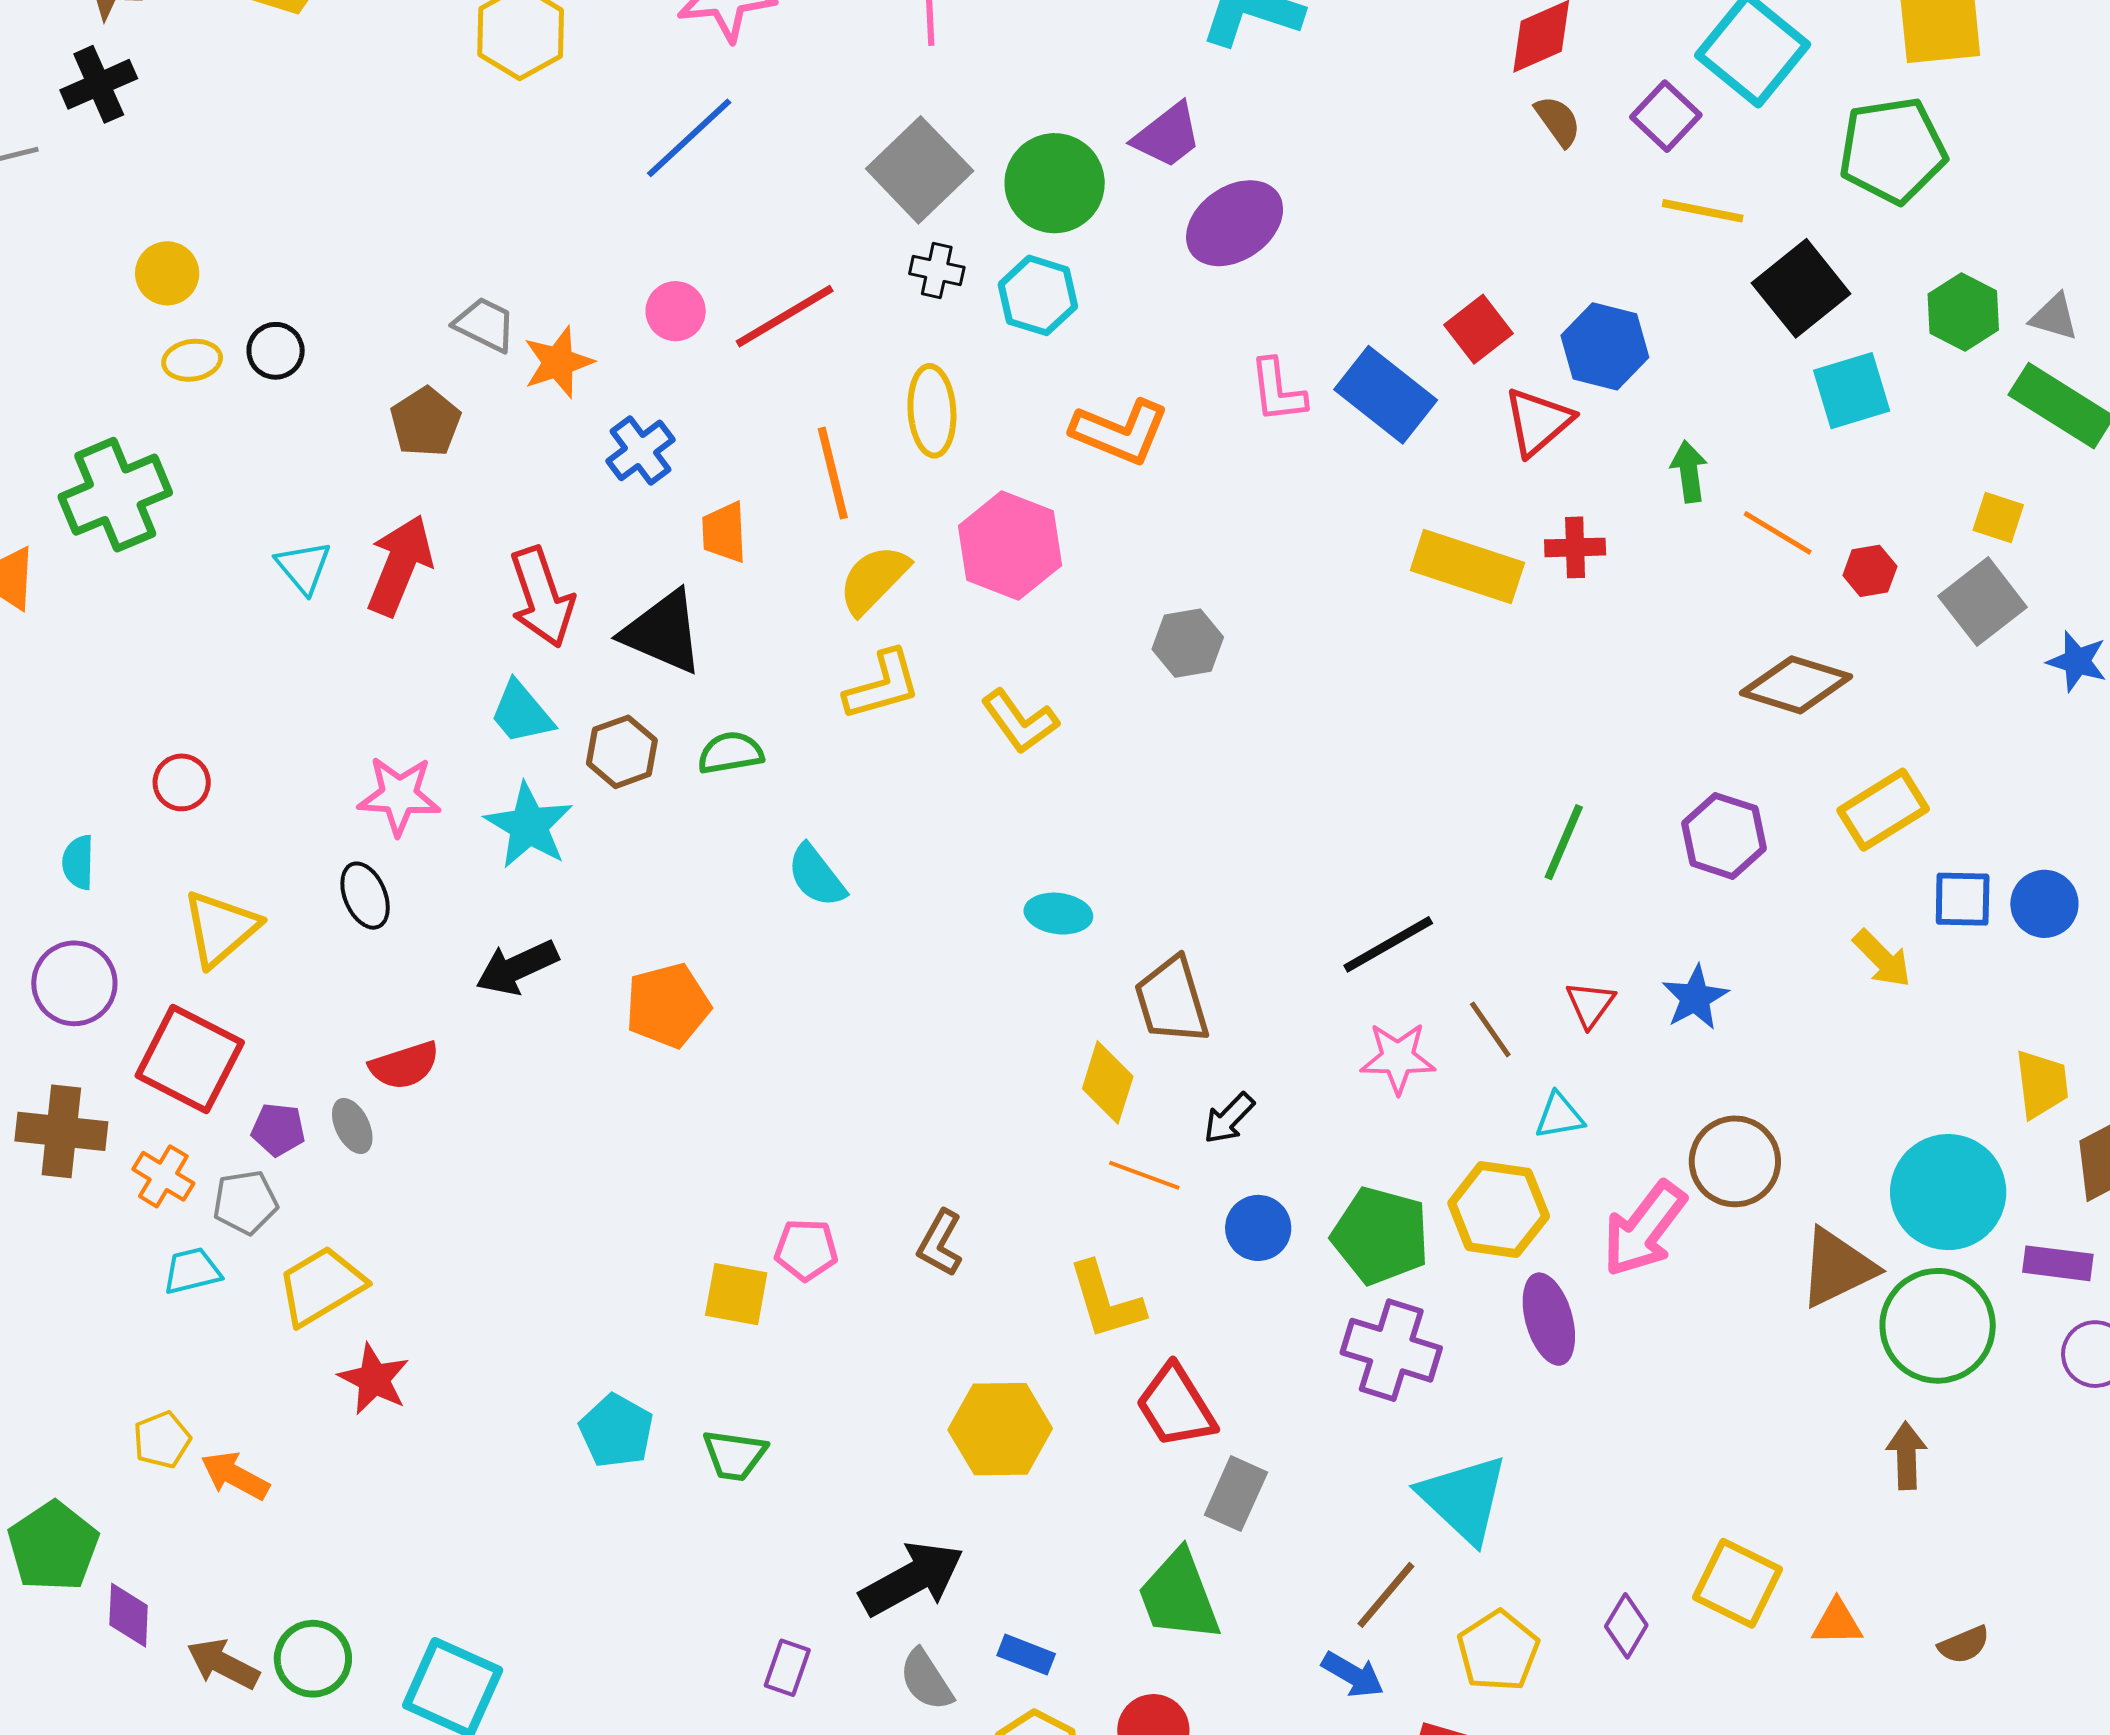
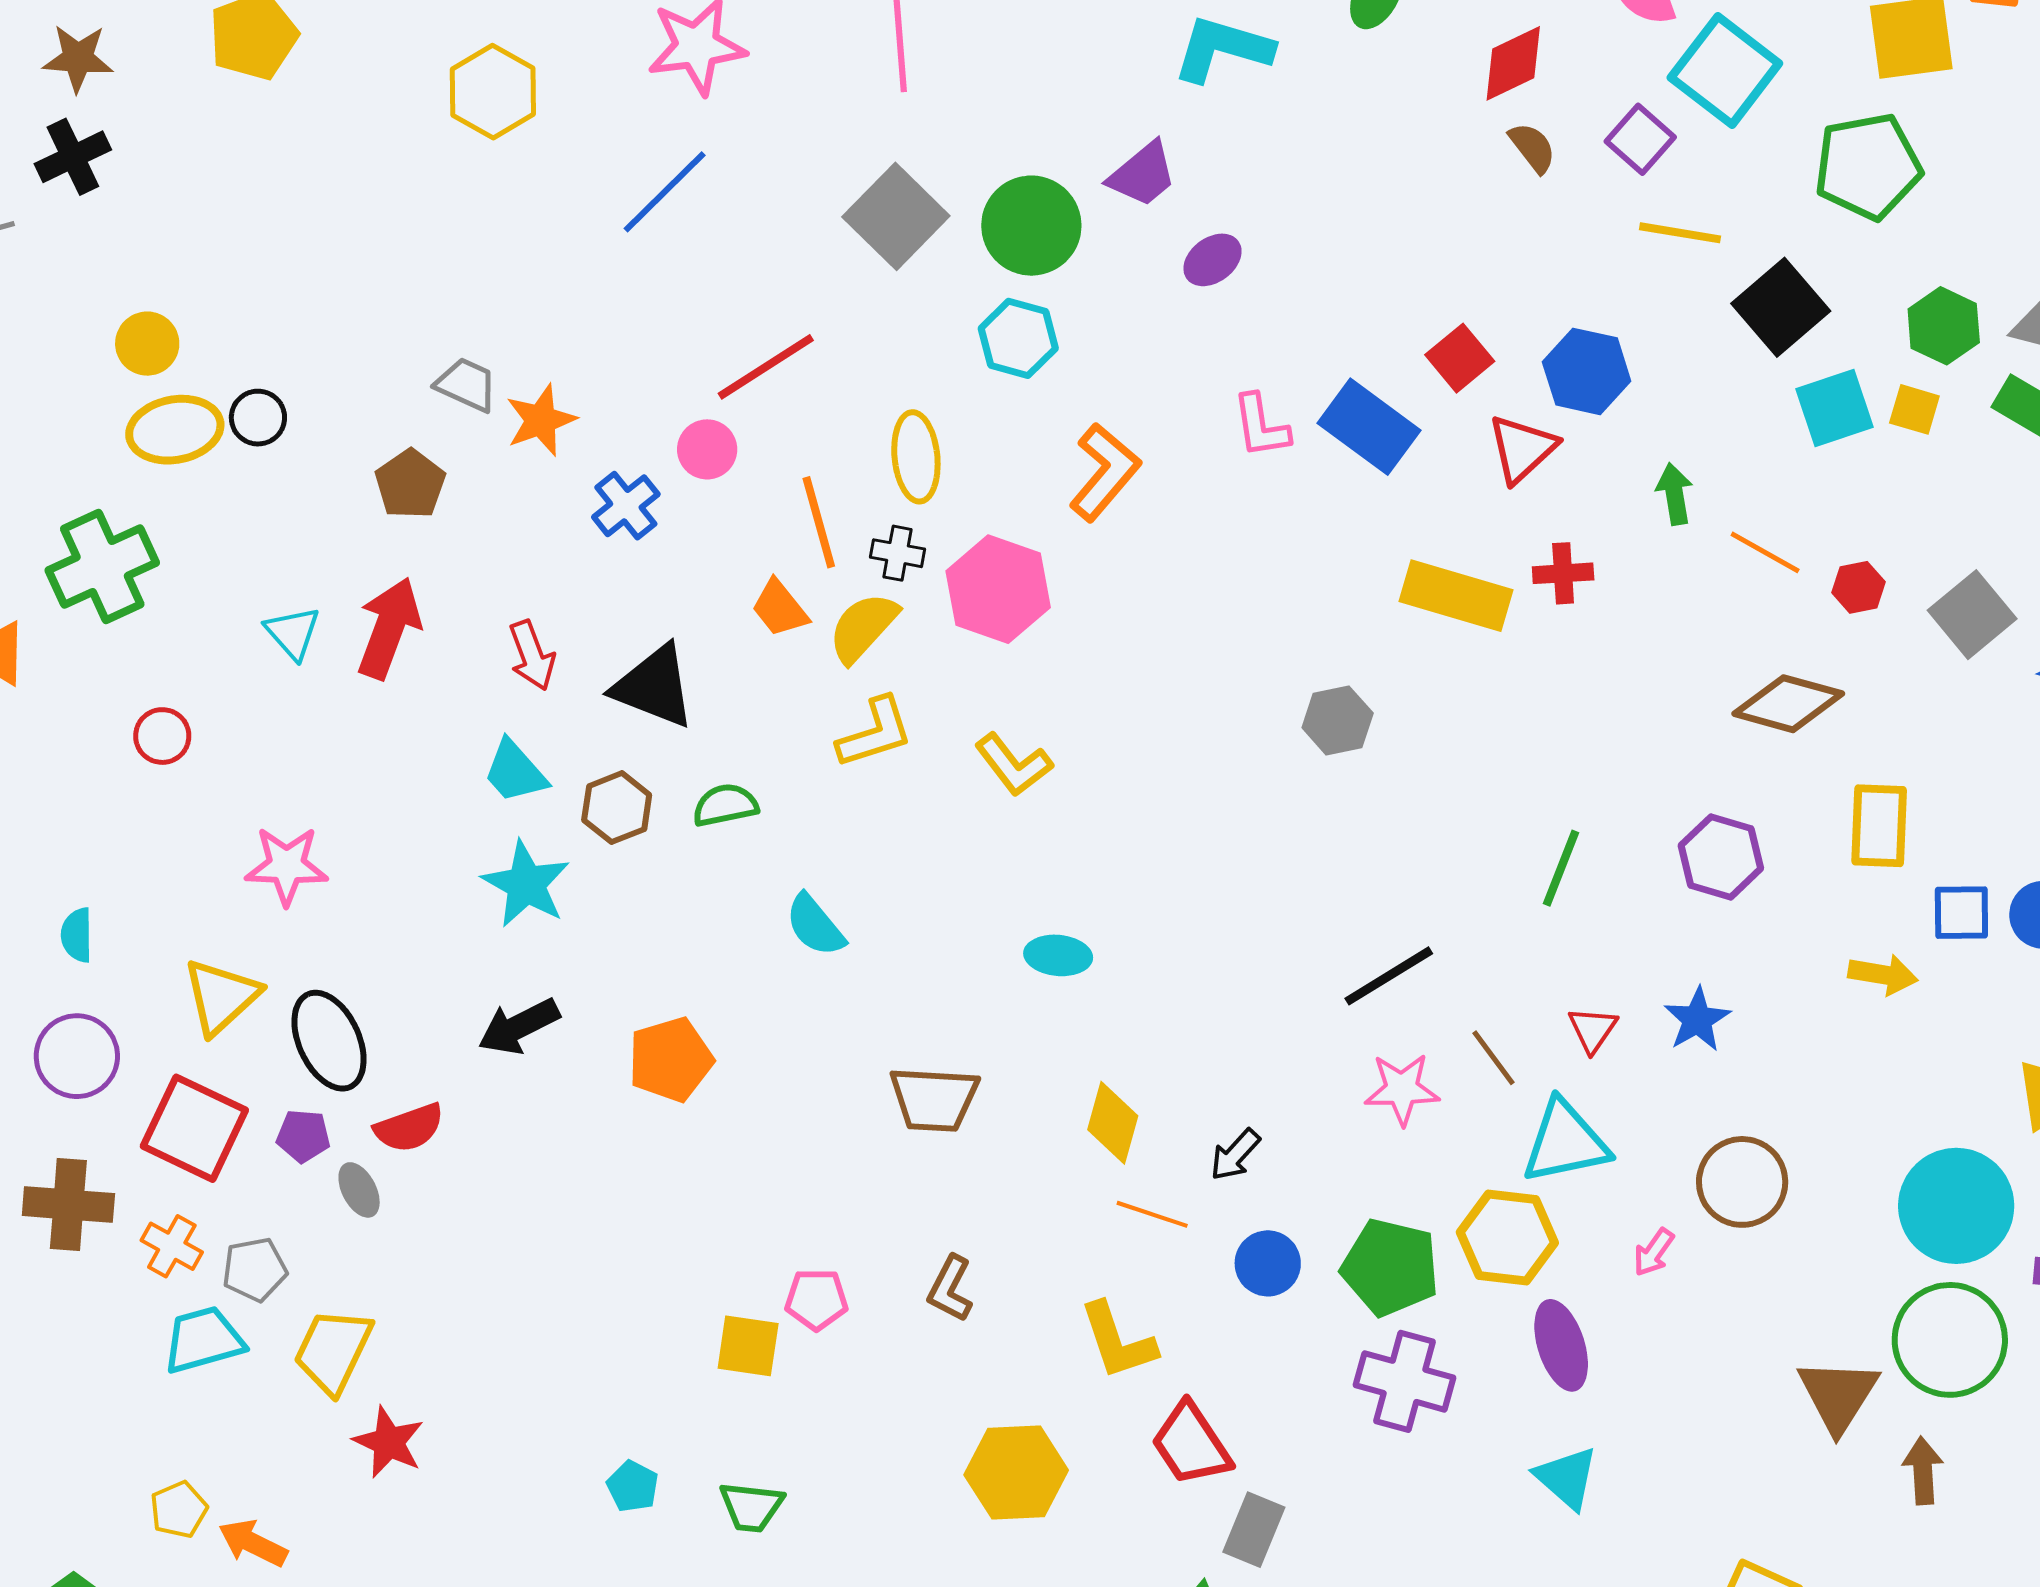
purple ellipse: (1235, 223) -> (1213, 260), size x0.6
black cross: (937, 271) -> (898, 553), moved
pink circle: (676, 311) -> (707, 449), moved
yellow ellipse: (192, 360) -> (175, 430), size x1.6
orange L-shape: (1120, 432) -> (1105, 472), turned -70
yellow square: (1998, 518) -> (1914, 409), moved
orange trapezoid: (724, 532) -> (780, 608), moved, turned -34
red arrow: (542, 597) -> (532, 655), size x0.7
gray hexagon: (1188, 643) -> (1338, 720), moved
red circle: (182, 782) -> (162, 736), moved
pink star: (399, 796) -> (286, 866), moved
yellow rectangle: (1883, 810) -> (1879, 826), turned -54
black ellipse: (365, 896) -> (329, 1041), moved, size x1.5
yellow arrow: (1882, 959) -> (1883, 975), turned -34
brown trapezoid: (1172, 1001) -> (934, 1099), moved, turned -68
cyan triangle: (1559, 1116) -> (1565, 1142), size x1.8
purple pentagon: (278, 1129) -> (303, 1136), moved
pink arrow: (1644, 1229) -> (1654, 1252), size x0.5
brown triangle: (1837, 1268) -> (1838, 1395), moved, turned -30
cyan trapezoid: (192, 1271) -> (203, 1340), size x1.4
yellow trapezoid: (321, 1286) -> (333, 1351), turned -32
cyan pentagon: (616, 1431) -> (633, 1486), size x0.7
cyan triangle: (1464, 1499) -> (1567, 1478), moved, size x0.7

